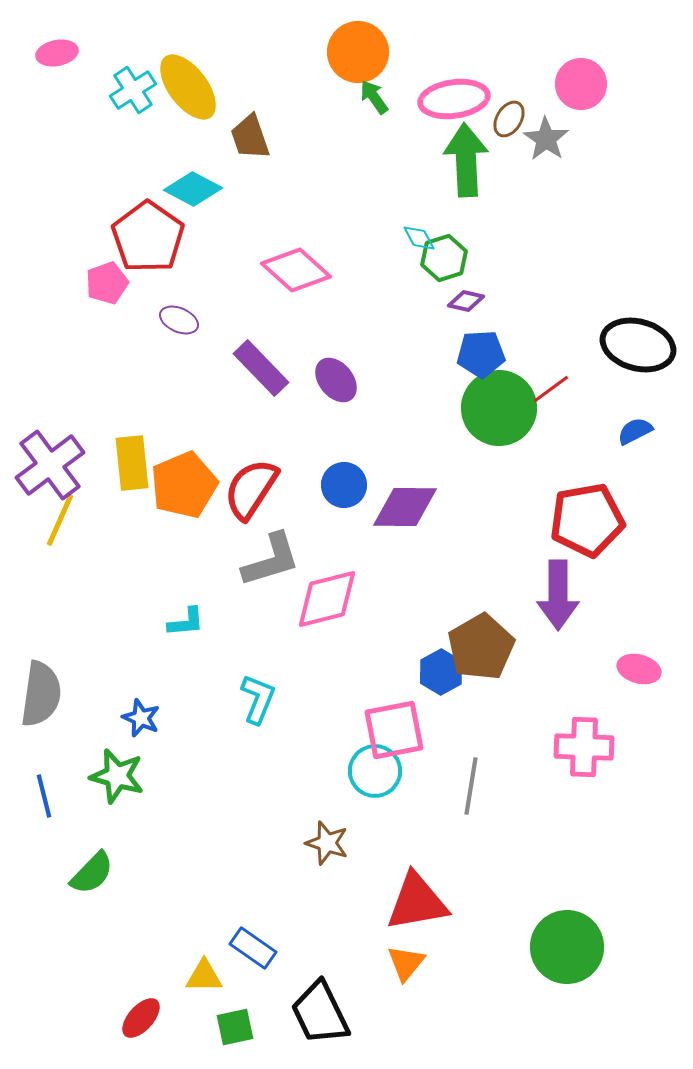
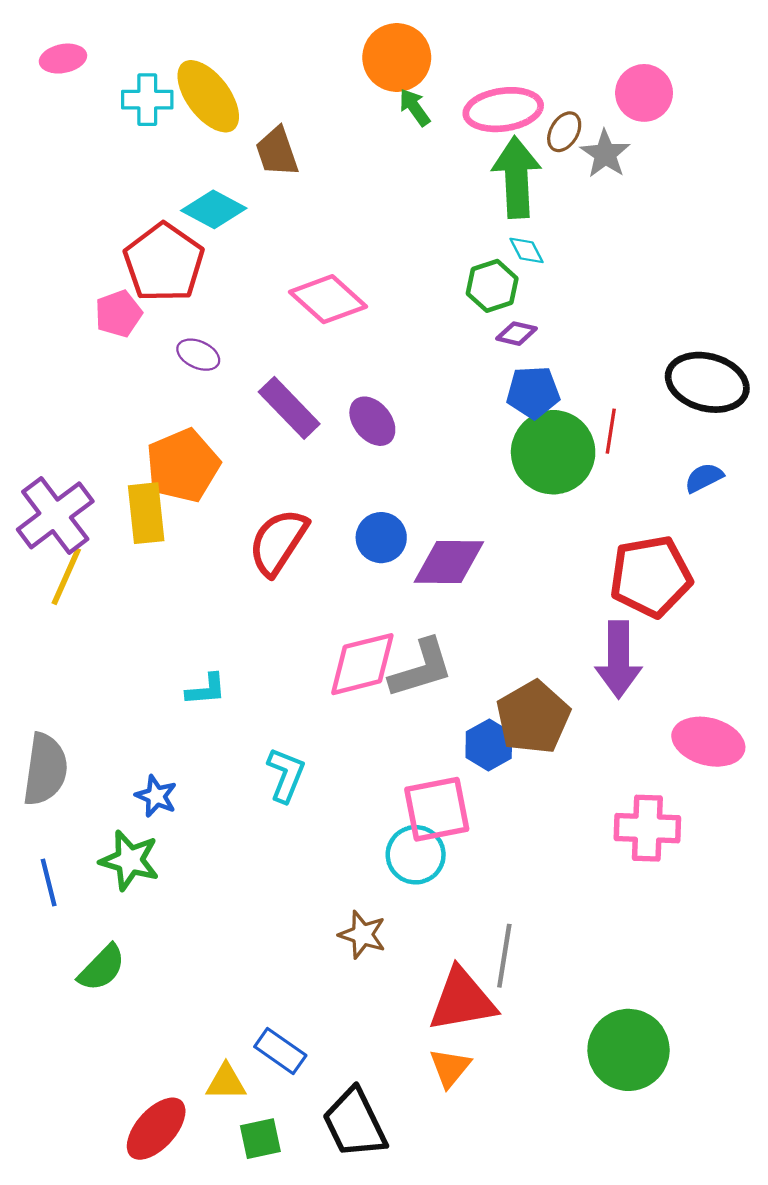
cyan cross: (133, 90) -> (147, 100), turned 33
cyan diamond: (419, 238) -> (526, 250), moved
red line: (551, 389) -> (611, 431), turned -45
orange pentagon: (184, 485) -> (183, 466), moved
gray L-shape: (271, 560) -> (421, 668), moved
pink ellipse: (639, 669) -> (708, 742), size x1.5
gray line: (471, 786) -> (504, 956), moved
red ellipse: (141, 1018) -> (156, 1129), size x1.4

